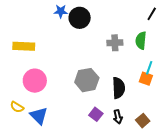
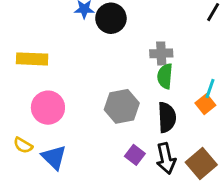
green semicircle: (141, 41) -> (165, 76), moved
orange square: (146, 79) -> (205, 104), turned 32
black arrow: (118, 117) -> (166, 158), size x1.5
brown square: (143, 121) -> (201, 163), size x1.5

